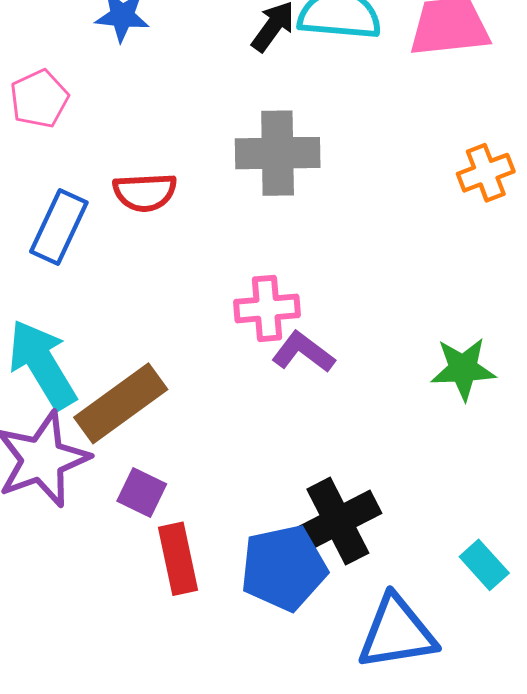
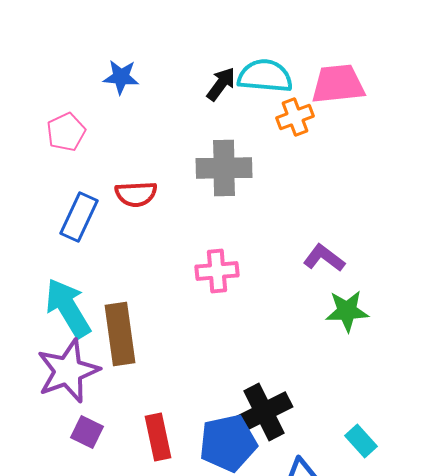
orange cross: (486, 173) -> (295, 117), moved
purple L-shape: (303, 352) -> (324, 258), moved
brown rectangle: (121, 403) -> (120, 334), turned -62
purple square: (142, 492) -> (87, 432), moved

